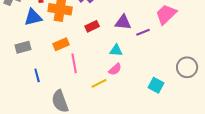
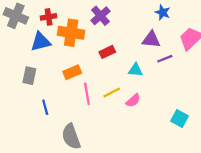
purple triangle: (123, 22) -> (151, 40), moved
gray rectangle: (23, 47) -> (29, 76), turned -63
cyan triangle: (116, 50) -> (135, 70), moved
yellow line: (99, 83) -> (112, 93), moved

